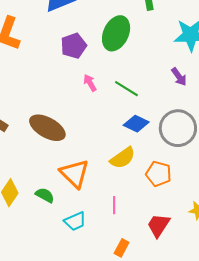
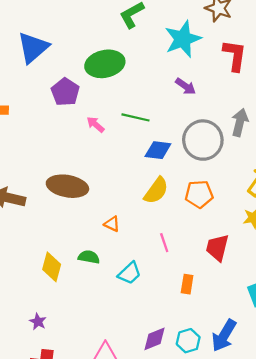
green ellipse: (116, 33) -> (105, 64), turned 72
orange triangle: (75, 174) -> (112, 224), size x0.5

